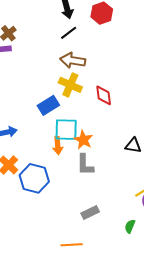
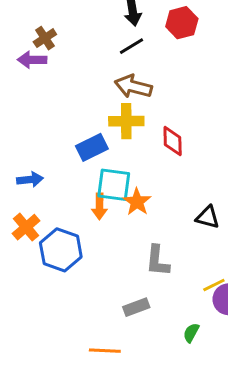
yellow cross: (70, 85) -> (126, 121), turned -30
gray L-shape: (85, 165) -> (158, 261), moved

